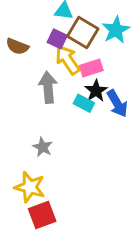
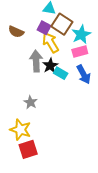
cyan star: (116, 30) -> (81, 34), moved
pink rectangle: (91, 68) -> (80, 52), moved
black star: (96, 91) -> (50, 66), moved

